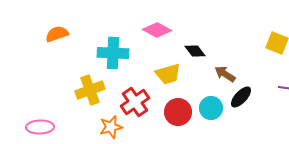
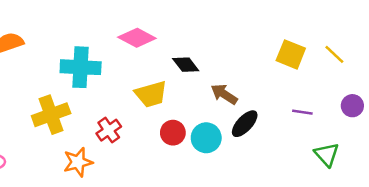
red cross: (135, 102) -> (109, 130), size x0.7
red circle: (178, 112) -> (173, 133), moved, size x0.7

